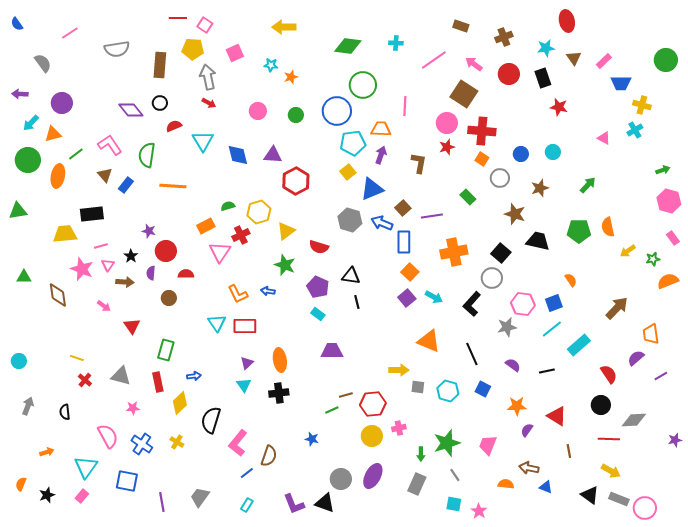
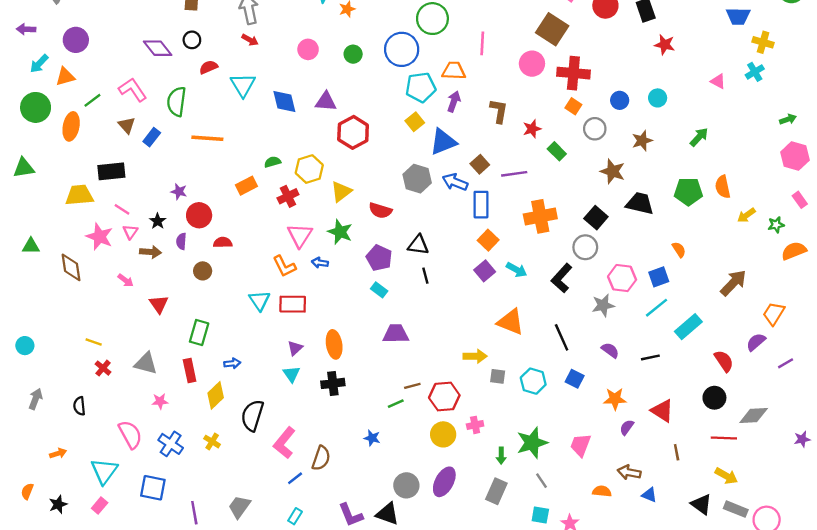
red star: (447, 147) -> (532, 129), moved
pink line: (101, 246) -> (122, 209), turned 48
pink triangle: (220, 252) -> (300, 235), moved
orange trapezoid: (651, 334) -> (774, 314), turned 40

